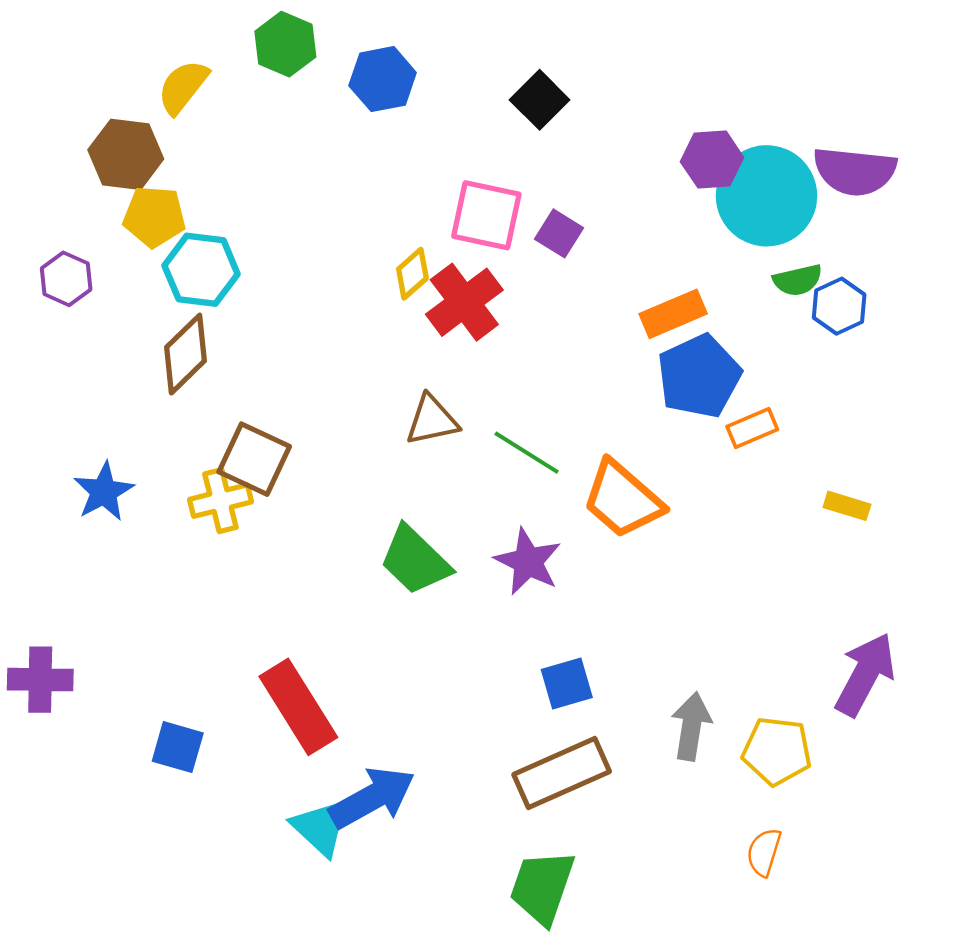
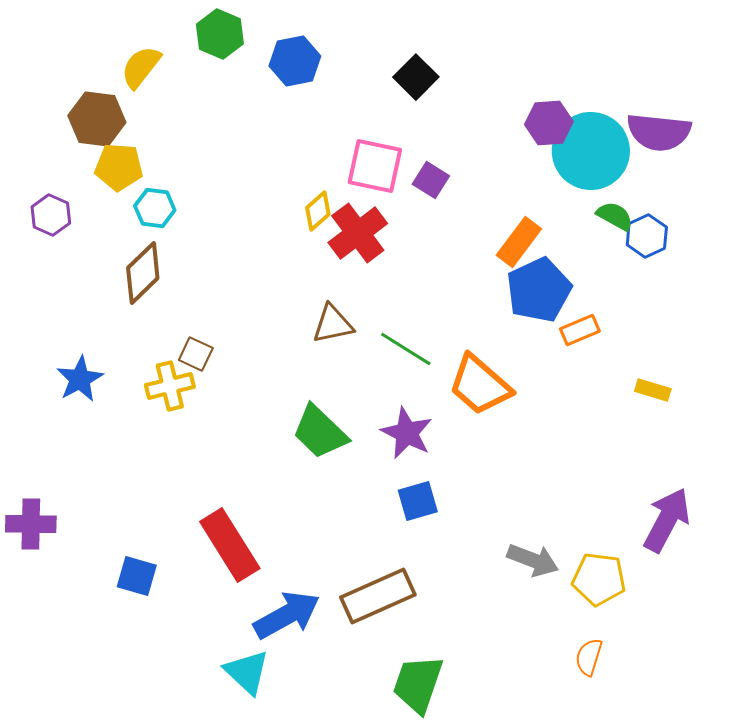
cyan hexagon: (201, 270) -> (155, 208), size x0.7
green semicircle: (798, 280) -> (615, 216), turned -138
orange rectangle: (673, 314) -> (519, 242), turned -30
brown square: (254, 459) -> (196, 354), size x0.6
blue square: (567, 684) -> (418, 501), moved
gray arrow: (691, 726) -> (533, 560), turned 102
brown rectangle: (562, 773) -> (378, 596), moved
cyan triangle: (320, 827) -> (247, 672), moved

